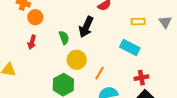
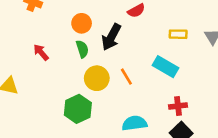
orange circle: (35, 17) -> (82, 23), moved
red arrow: (32, 42) -> (41, 52), turned 120
orange line: (99, 73) -> (126, 77), moved, turned -64

